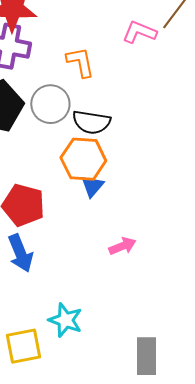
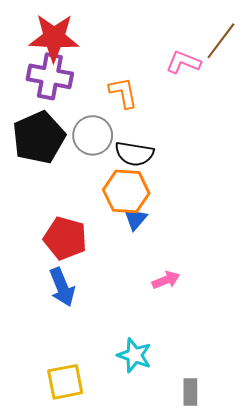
cyan star: (65, 320) -> (134, 355), moved
gray rectangle: (146, 356) -> (190, 392), size x0.7

